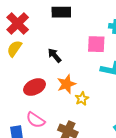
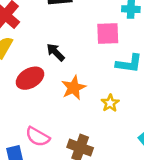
red ellipse: (35, 87) -> (30, 78), moved
yellow star: (82, 99) -> (110, 103), moved

